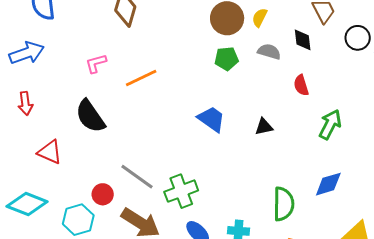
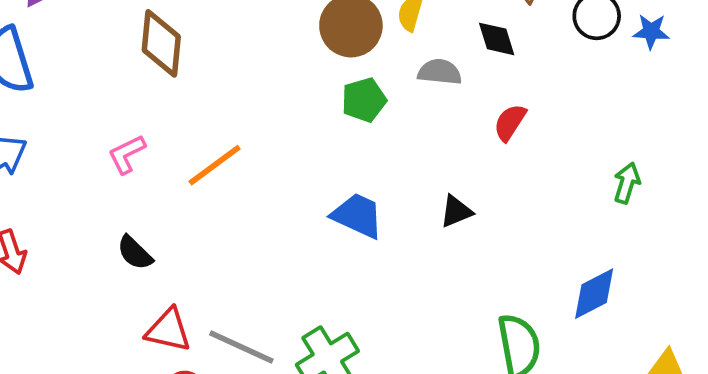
red semicircle: (301, 85) -> (510, 122), turned 60
black semicircle: (90, 116) -> (135, 253), size x0.6
green arrow: (330, 124) -> (627, 183), moved, size x0.7
red triangle: (50, 152) -> (168, 330), moved

